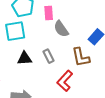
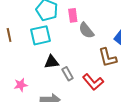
gray rectangle: (49, 56) -> (68, 74), moved
red L-shape: (65, 81) -> (93, 82), turned -80

